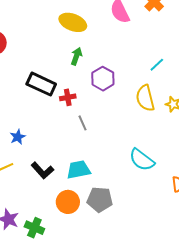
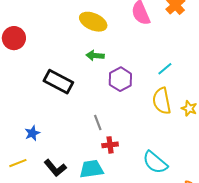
green arrow: (76, 56) -> (95, 56), turned -108
cyan line: (157, 65) -> (165, 69), moved
red cross: (68, 97) -> (110, 145), moved

